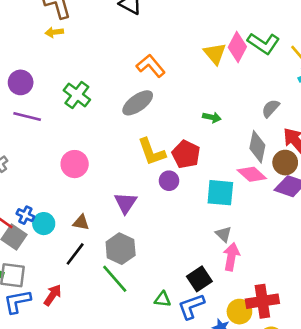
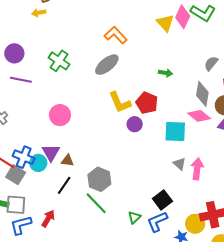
purple triangle: (126, 203) -> (51, 153), moved
blue cross: (25, 215) -> (24, 157), size x1.5
pink arrow: (231, 257) -> (197, 169), moved
green triangle: (163, 299) -> (134, 217), turned -48

